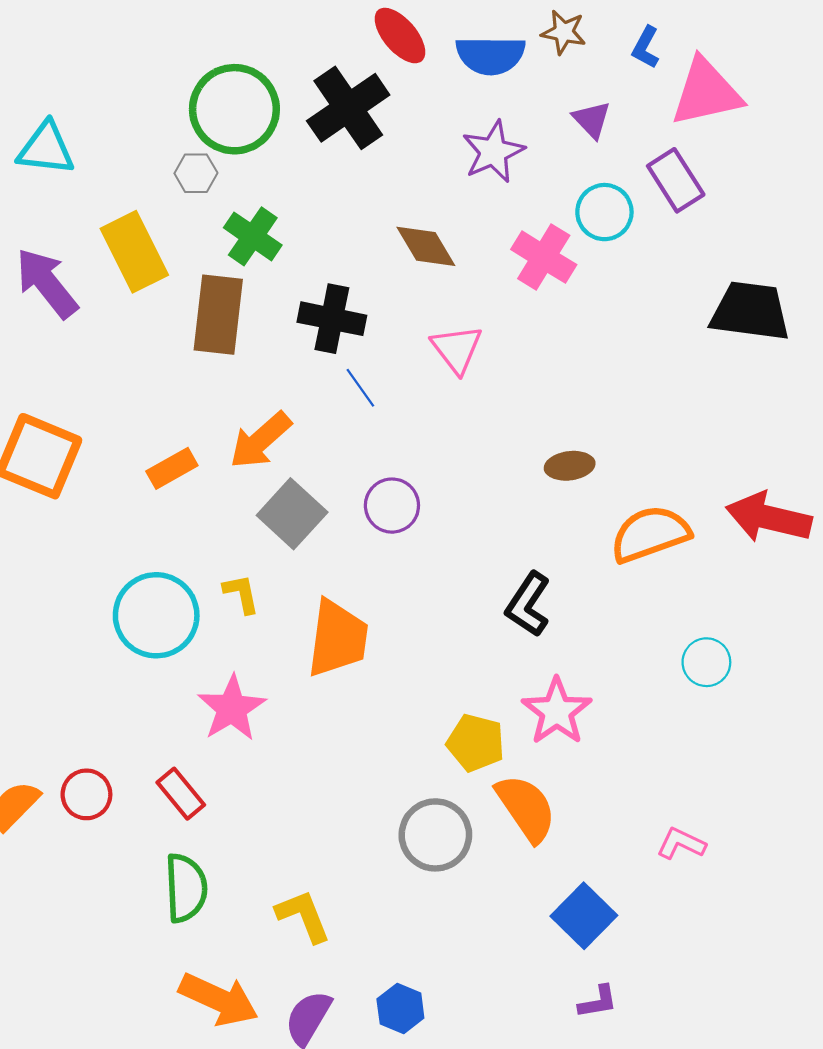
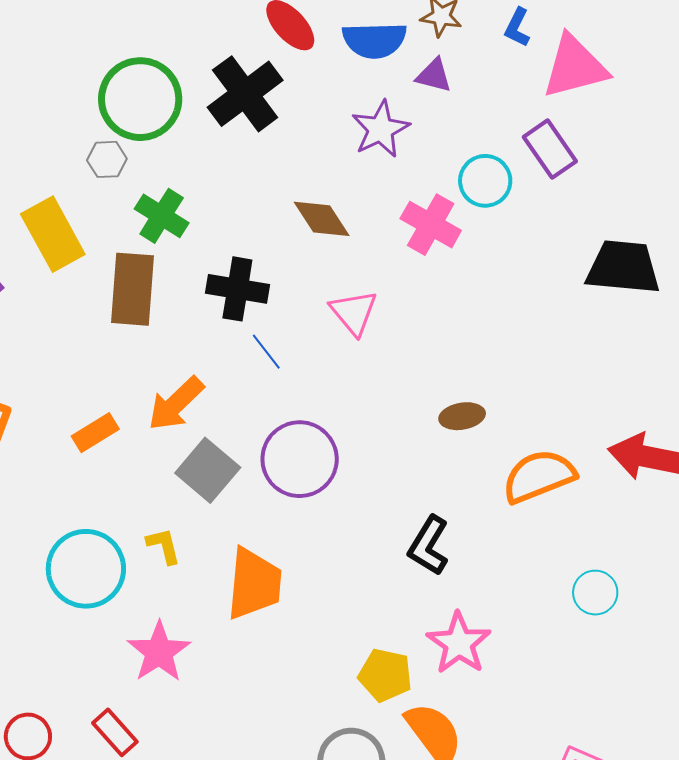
purple triangle: (592, 120) -> (434, 75), moved, turned -30
purple circle: (392, 506) -> (300, 459), size x1.5

